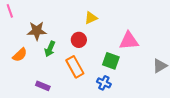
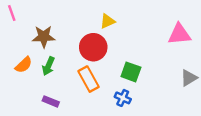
red circle: (79, 40) -> (93, 47), size x1.5
pink triangle: (129, 41) -> (179, 34), moved
green arrow: (50, 49) -> (48, 66), moved

